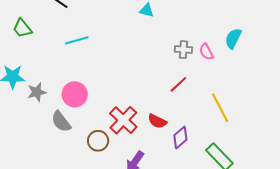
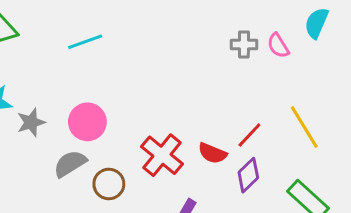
red line: (178, 84) -> (249, 135), moved
gray semicircle: (61, 122) -> (70, 164), turned 100
brown circle: (98, 141) -> (109, 184), moved

